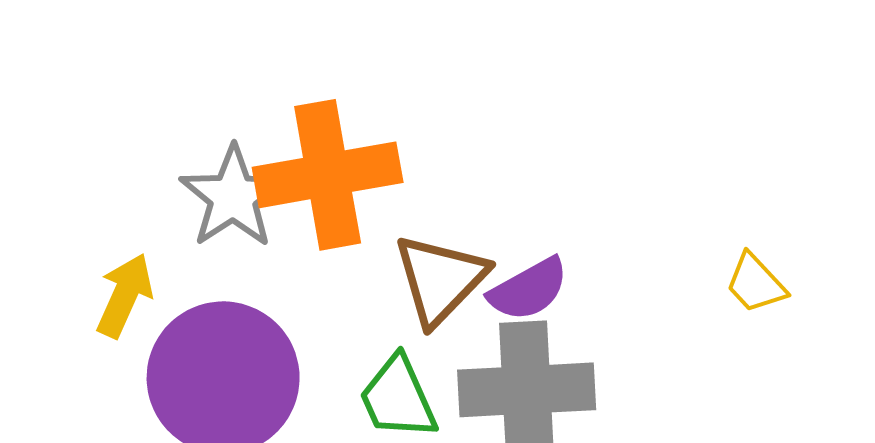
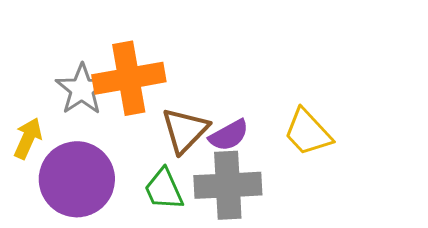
yellow trapezoid: (756, 283) -> (308, 132), moved, size x1.6

